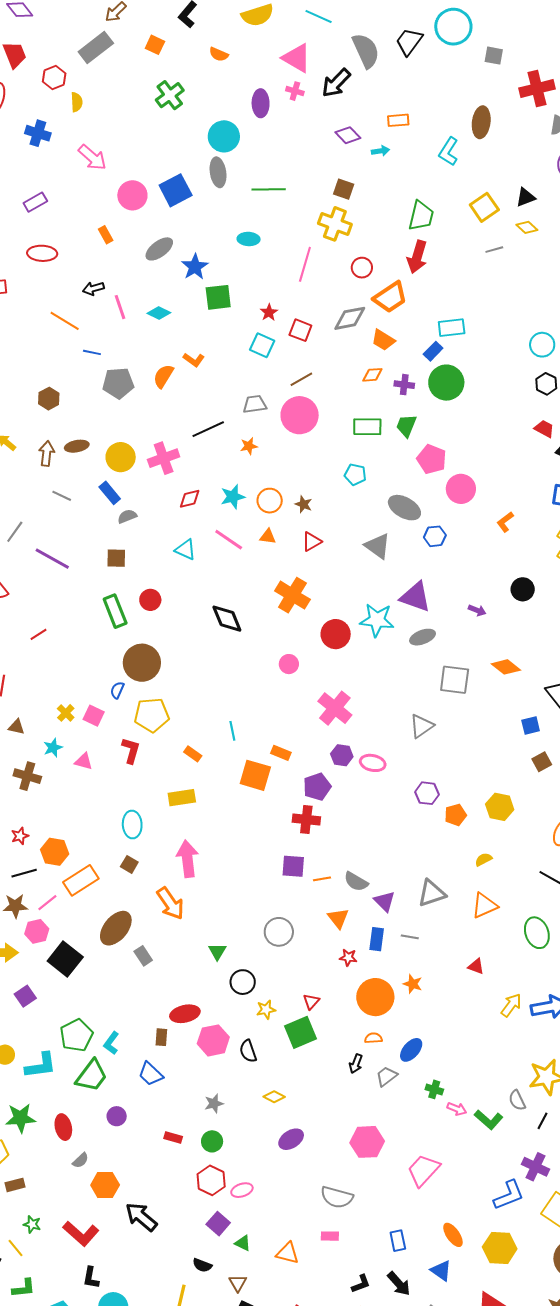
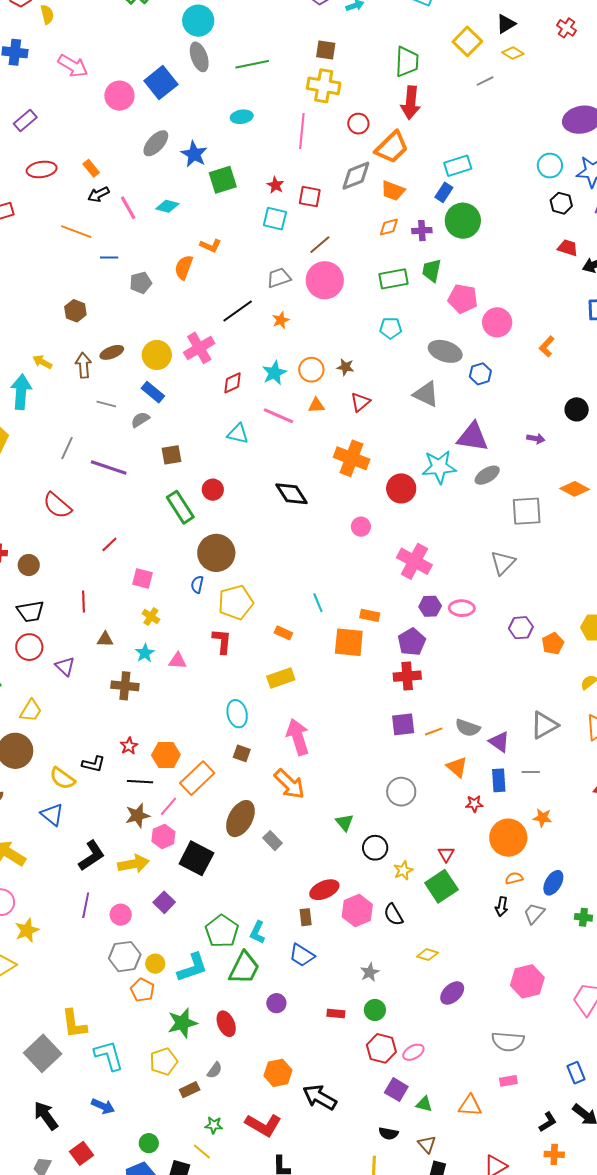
orange rectangle: (106, 235) -> (91, 168), moved
gray pentagon: (118, 383) -> (141, 283), size x0.7
gray semicircle: (127, 516) -> (140, 420), moved
pink square: (94, 716) -> (142, 578), moved
black line: (24, 873) -> (140, 782), turned 30
gray semicircle: (81, 1160) -> (215, 1070), moved

